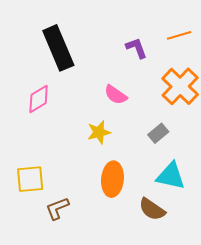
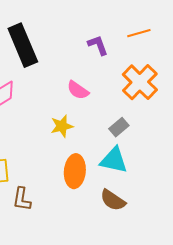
cyan triangle: (171, 176) -> (114, 160), moved
brown L-shape: (57, 208) -> (22, 199), turned -60

